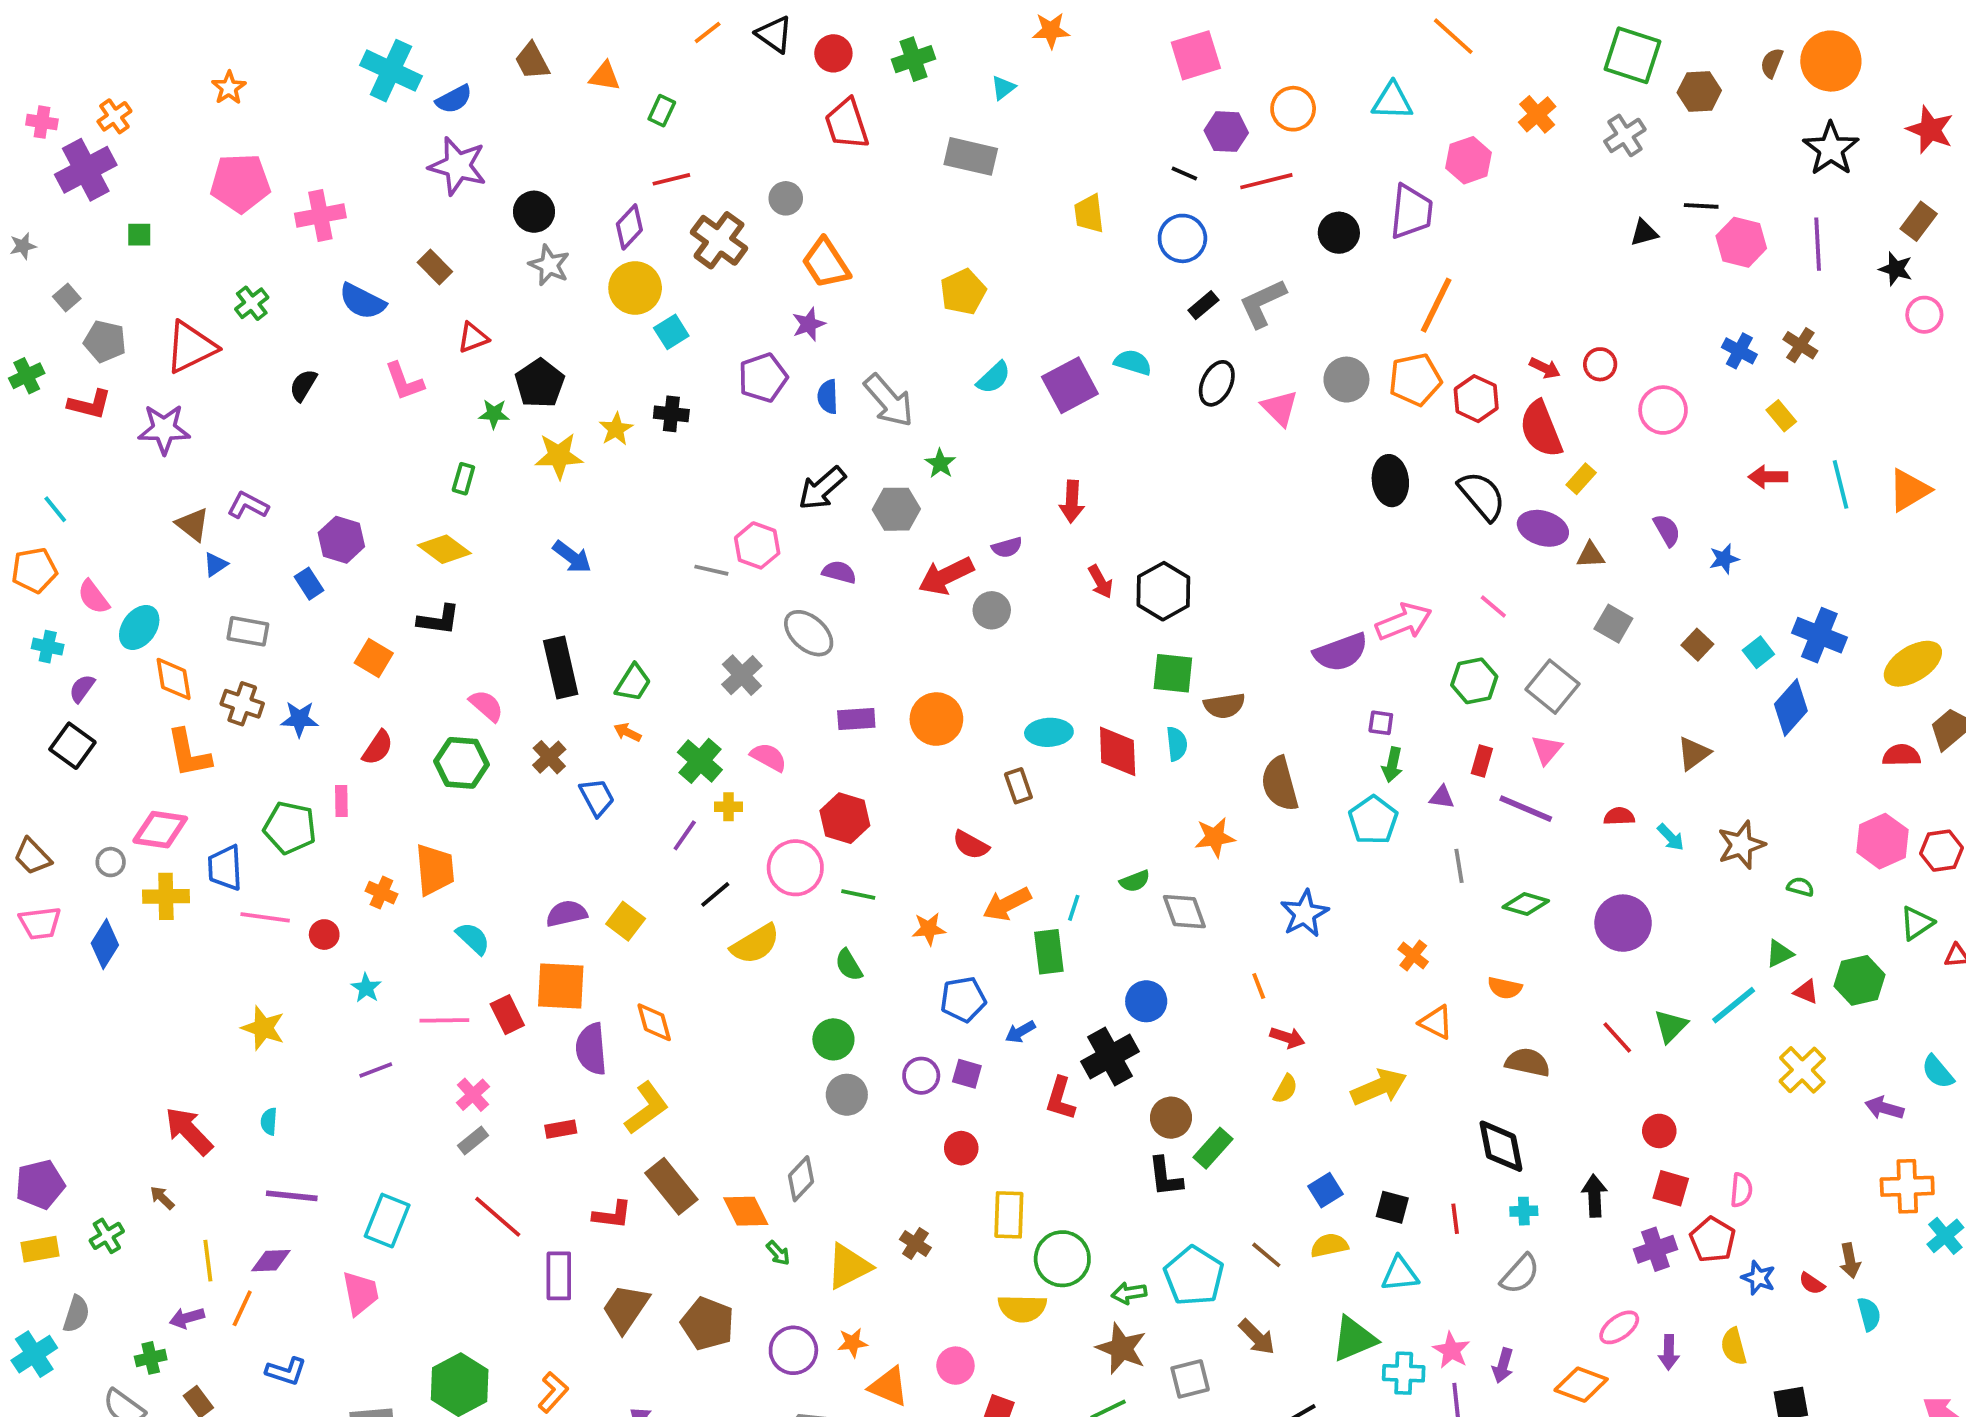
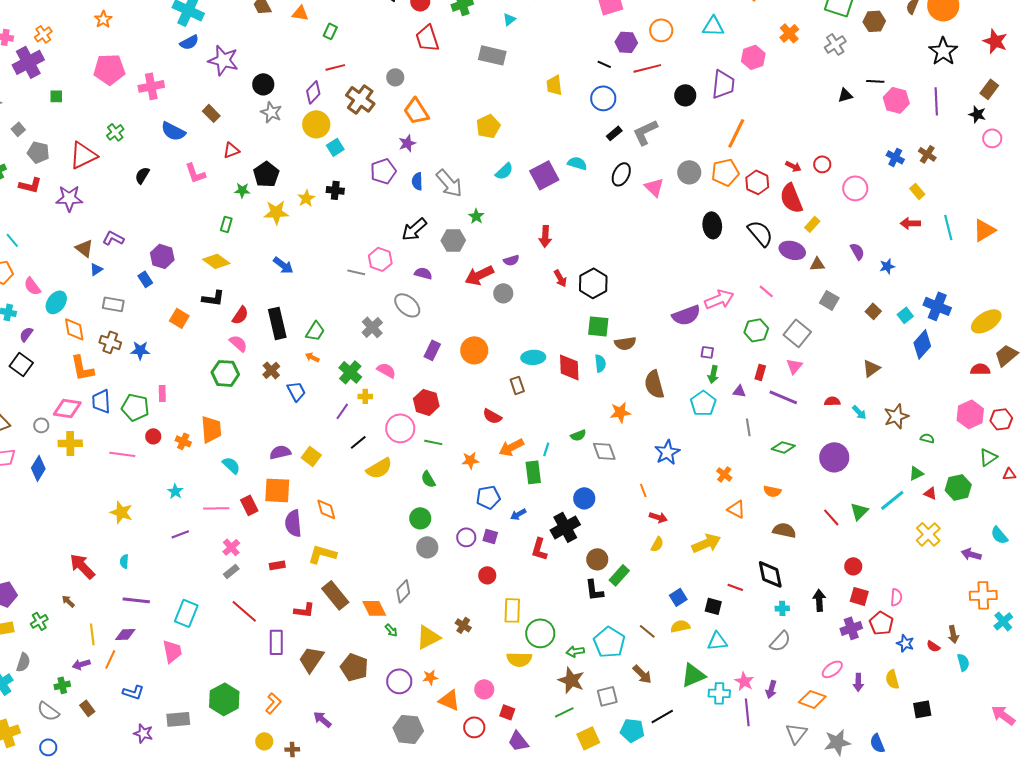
blue semicircle: (454, 99) -> (189, 42), moved
purple rectangle: (856, 719) -> (432, 350), turned -60
red semicircle: (378, 748) -> (240, 315), moved
blue trapezoid: (225, 868) -> (101, 401), moved
red circle: (324, 935) -> (153, 436), moved
yellow L-shape: (647, 1108) -> (322, 554), turned -128
red line: (1455, 1219) -> (735, 587), moved, turned -63

